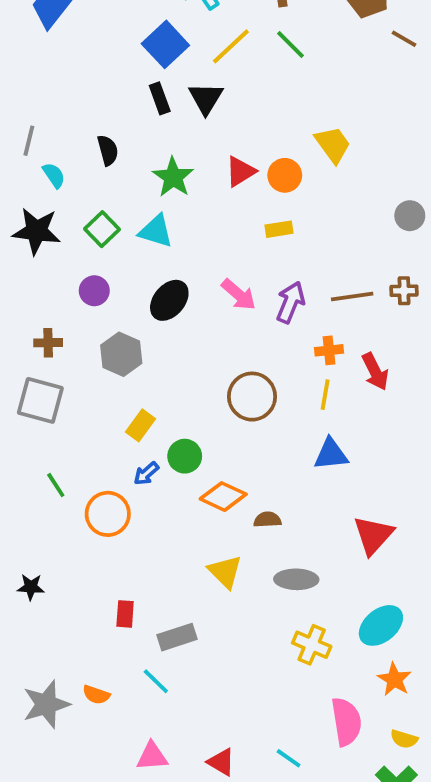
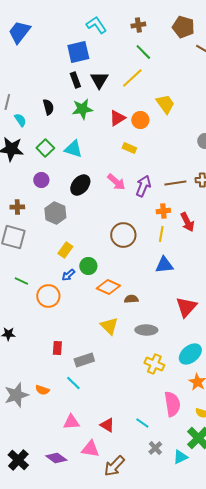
blue square: (165, 44) -> (78, 52), turned 30
yellow line: (231, 46) -> (132, 78), moved
green star: (173, 177) -> (82, 109), moved, turned 30
yellow rectangle: (279, 229) -> (129, 148), moved, turned 32
green line: (56, 485) -> (21, 281), turned -32

